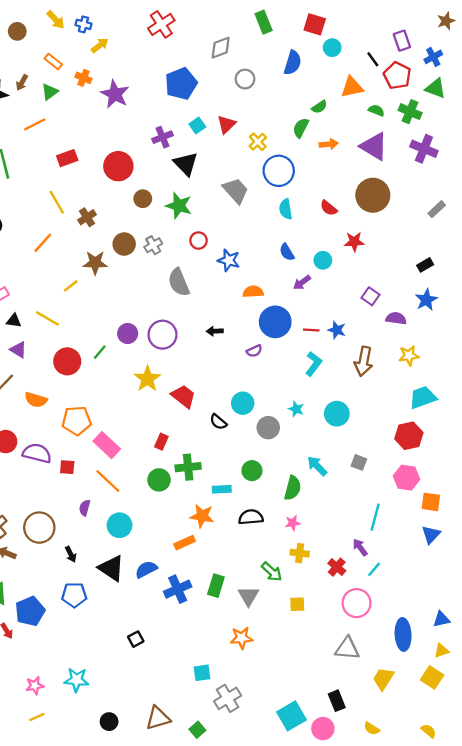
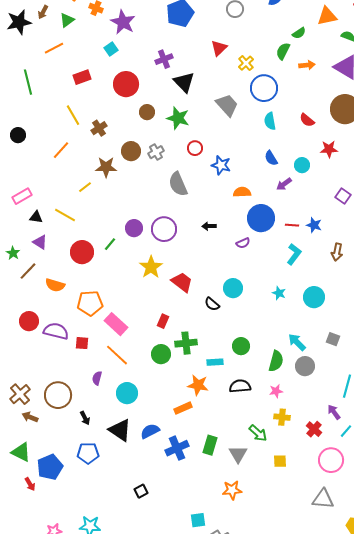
cyan square: (197, 125) -> (111, 49), moved
brown arrow: (364, 361) -> (337, 252), size x0.7
gray circle: (268, 428) -> (305, 366), moved

